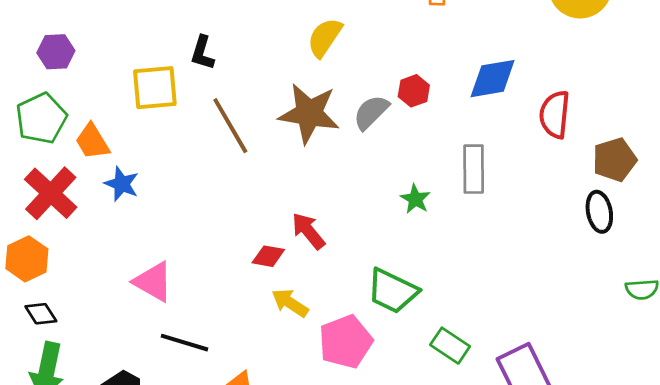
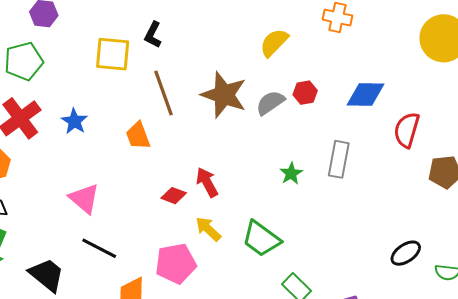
yellow semicircle: (325, 37) -> (274, 43), moved
orange trapezoid: (92, 141) -> (138, 136), moved
black ellipse: (599, 212) -> (406, 253), moved, turned 56
yellow arrow: (290, 303) -> (208, 229), moved
pink pentagon: (346, 342) -> (176, 264), moved

